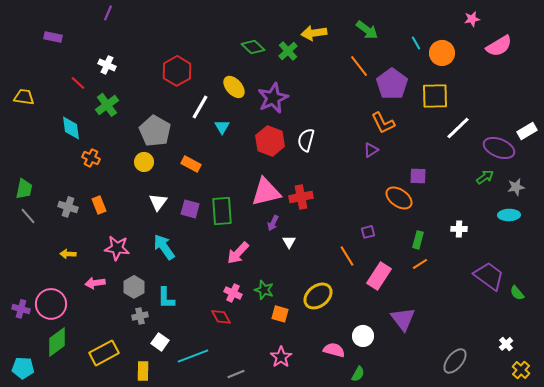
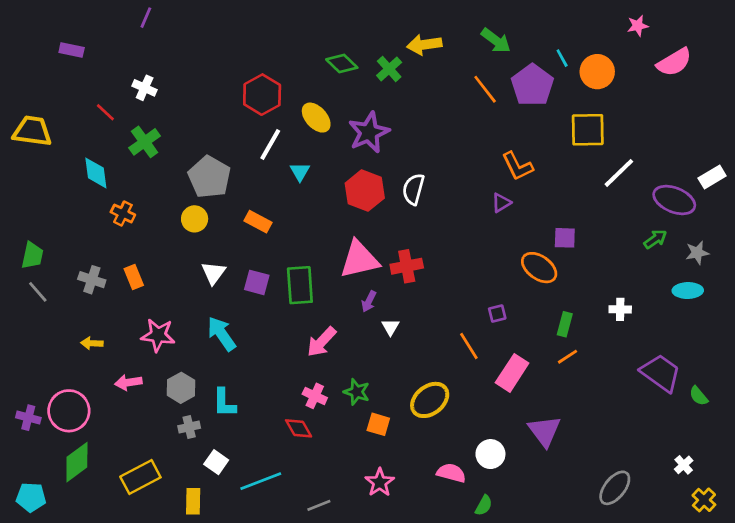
red hexagon: (177, 71) -> (262, 95), moved
purple pentagon: (392, 84) -> (532, 85), moved
yellow trapezoid: (24, 97) -> (32, 131), size x1.4

